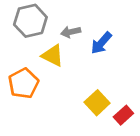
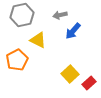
gray arrow: (71, 32) -> (60, 15), moved

